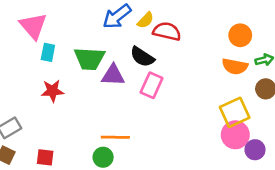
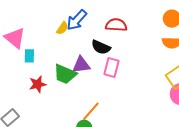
yellow semicircle: (146, 20) -> (62, 28), moved
green trapezoid: (89, 59) -> (65, 74), moved, turned 30
orange line: (115, 137) -> (91, 111), turned -40

